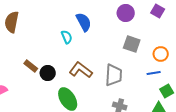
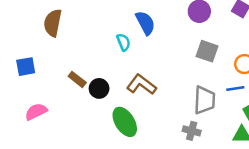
gray trapezoid: (114, 75) -> (204, 100), moved

